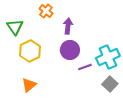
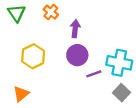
green triangle: (15, 27) -> (17, 13), moved
cyan cross: (108, 57) -> (119, 63), turned 35
orange triangle: (29, 85) -> (21, 94), moved

